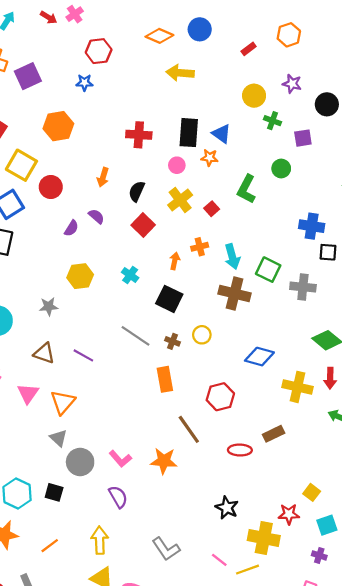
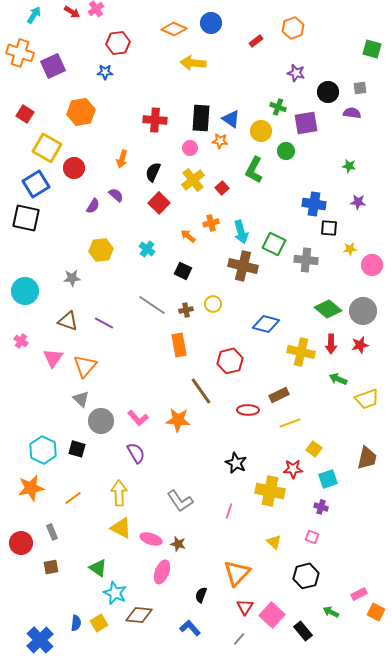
yellow circle: (254, 96) -> (261, 131), moved
purple square: (303, 138) -> (306, 123), size x1.4
orange arrow: (175, 261) -> (188, 236), turned -63
black square: (169, 299) -> (183, 271), size x0.7
brown cross: (173, 341) -> (186, 310), turned -32
pink line: (219, 560) -> (229, 511), turned 70
yellow line: (248, 570) -> (290, 423), moved

